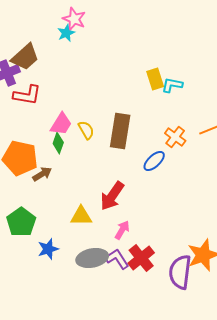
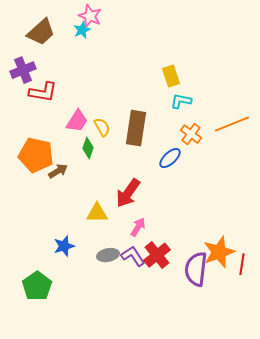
brown trapezoid: (25, 57) -> (41, 32), moved
cyan L-shape: (172, 85) -> (181, 101), moved
green diamond: (58, 143) -> (88, 148), moved
green pentagon: (21, 222) -> (37, 286), moved
gray ellipse: (92, 258) -> (108, 255), size x0.7

